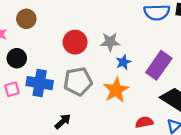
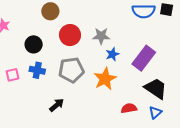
brown circle: (26, 19) -> (50, 11), moved
black circle: (17, 58) -> (34, 44), moved
blue cross: (40, 83) -> (37, 70), size x0.7

